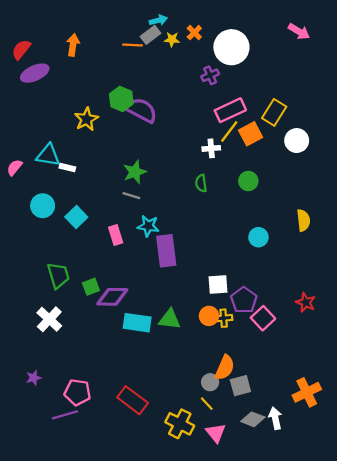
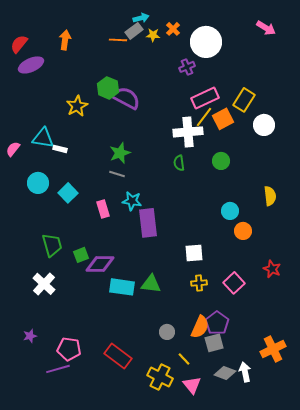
white cross: (211, 148) -> (188, 132), size x1.8
purple pentagon: (244, 300) -> (217, 323), moved
orange circle: (209, 316) -> (243, 231), moved
gray circle: (210, 382) -> (167, 332), moved

